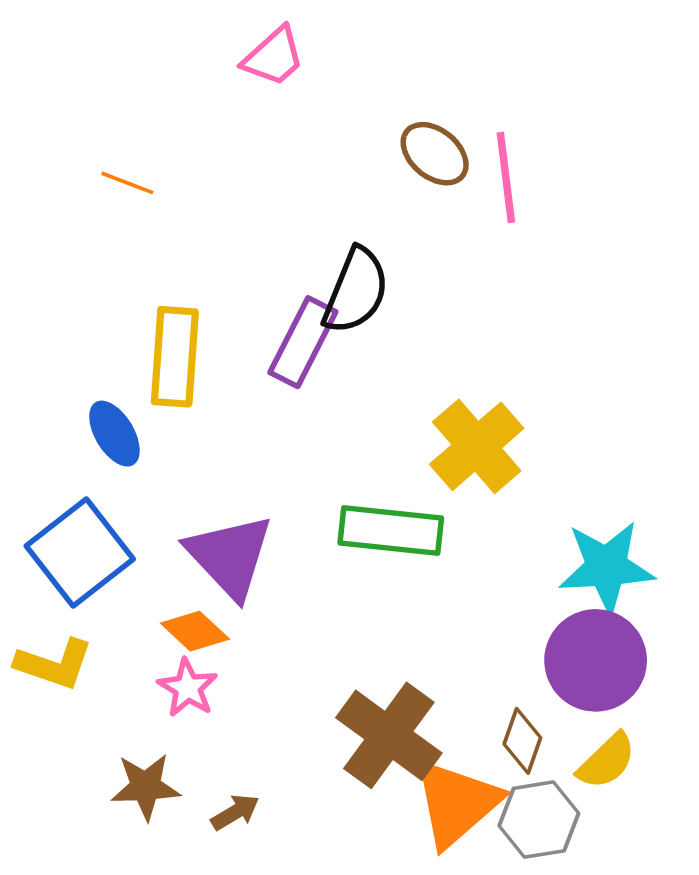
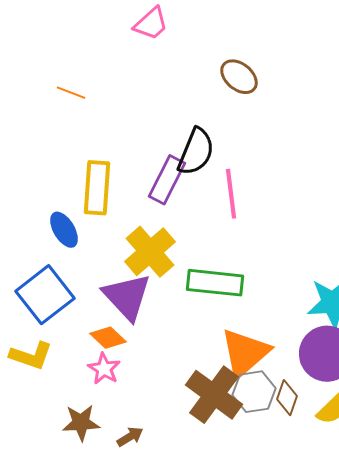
pink line: (506, 177) -> (231, 194), moved
yellow cross: (477, 446) -> (150, 252), moved
orange triangle: (457, 803) -> (245, 353), moved
gray hexagon: (539, 820) -> (254, 392), moved

